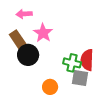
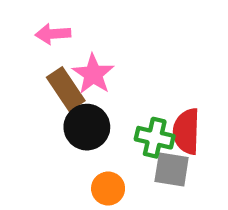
brown rectangle: (18, 40) -> (66, 89), moved
black circle: (28, 55) -> (87, 127), moved

